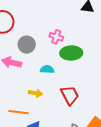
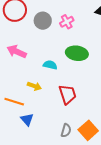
pink cross: (56, 37) -> (67, 22), moved, turned 32
gray circle: (27, 45) -> (43, 21), moved

